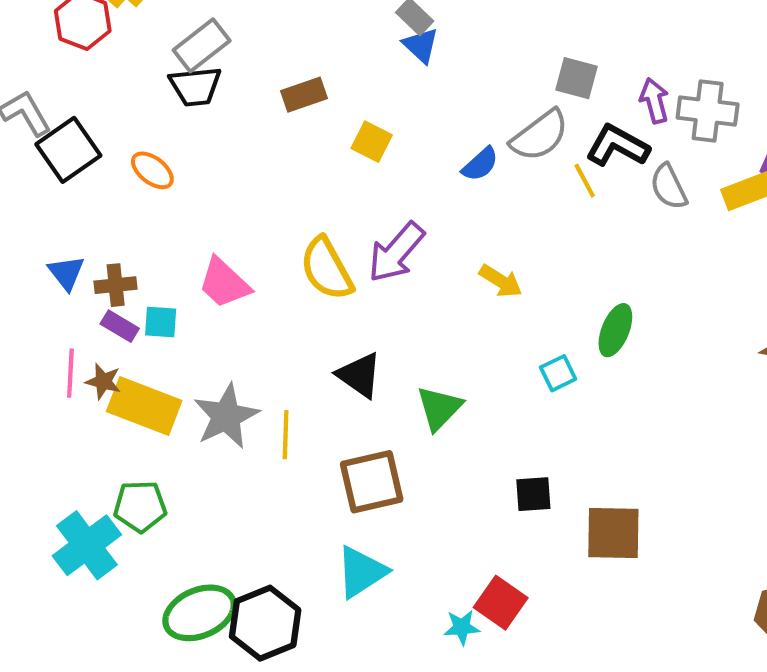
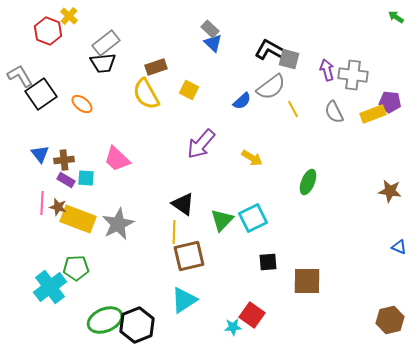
black L-shape: (617, 146) -> (270, 50), moved
yellow semicircle: (327, 269) -> (146, 94), moved
cyan square: (558, 373) -> (253, 218), moved, size x1.6
yellow line: (286, 435) -> (174, 232), moved

